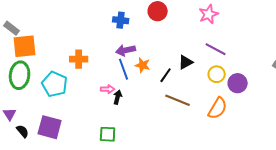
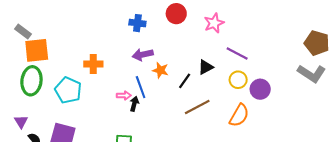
pink star: (209, 14) -> (214, 23), moved
blue line: (124, 69) -> (141, 87), moved
brown line: (178, 100) -> (197, 107), turned -50

